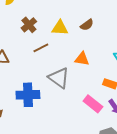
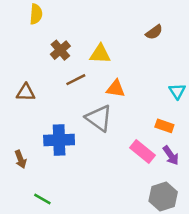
brown semicircle: (87, 25) -> (154, 32), moved
orange triangle: (82, 59) -> (116, 89), moved

